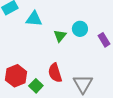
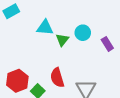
cyan triangle: (34, 19) -> (45, 28), moved

